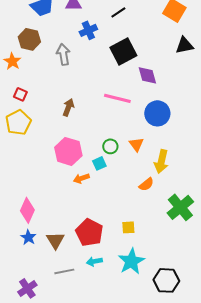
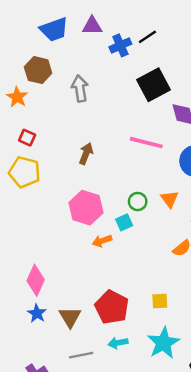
blue cross: (88, 30) -> (120, 45), moved
yellow pentagon: (18, 122) -> (25, 172), turned -30

